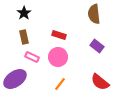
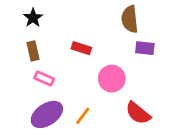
purple rectangle: (97, 46) -> (145, 48), moved, turned -32
pink circle: (58, 57) -> (112, 79), moved
purple ellipse: (15, 79) -> (47, 114), moved

